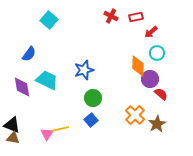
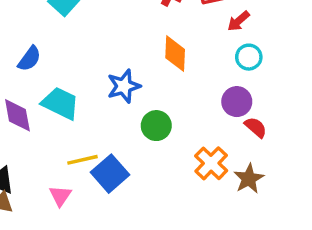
orange diamond: (138, 66) -> (175, 54), moved
green circle: (93, 98) -> (156, 126), moved
blue square: (91, 120) -> (110, 174), moved, size x1.5
yellow line: (60, 129) -> (83, 160), moved

